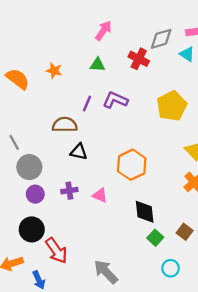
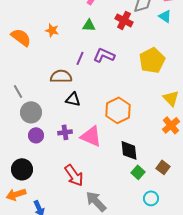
pink triangle: (100, 195) -> (91, 136), size x1.6
black circle: (32, 229) -> (22, 169), moved
red arrow: (56, 251) -> (74, 175), moved

